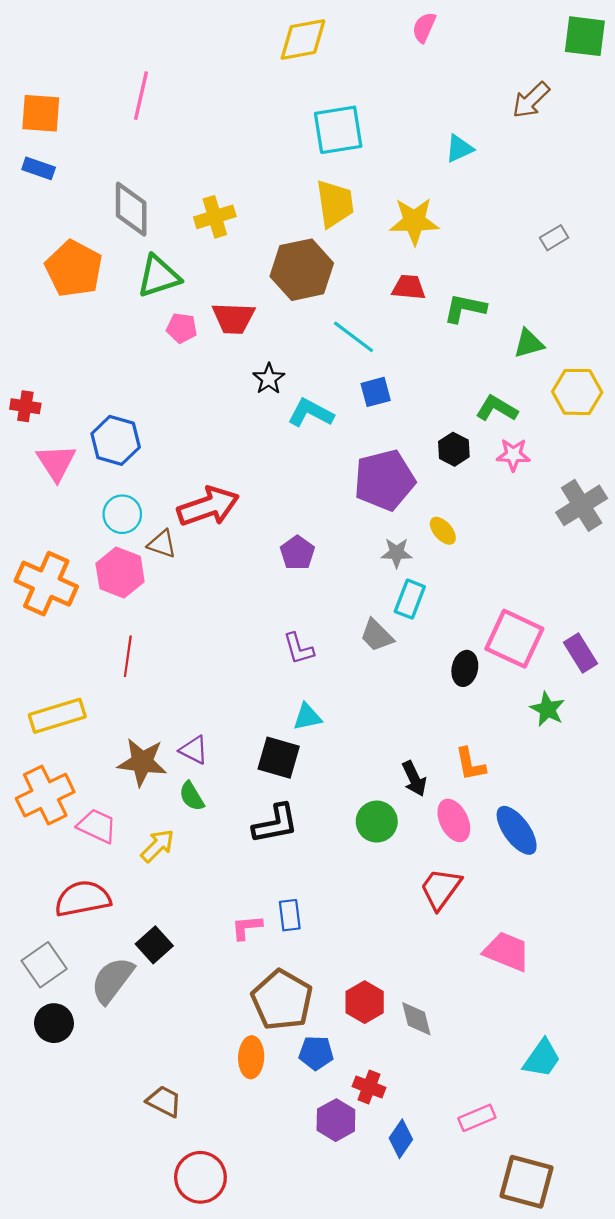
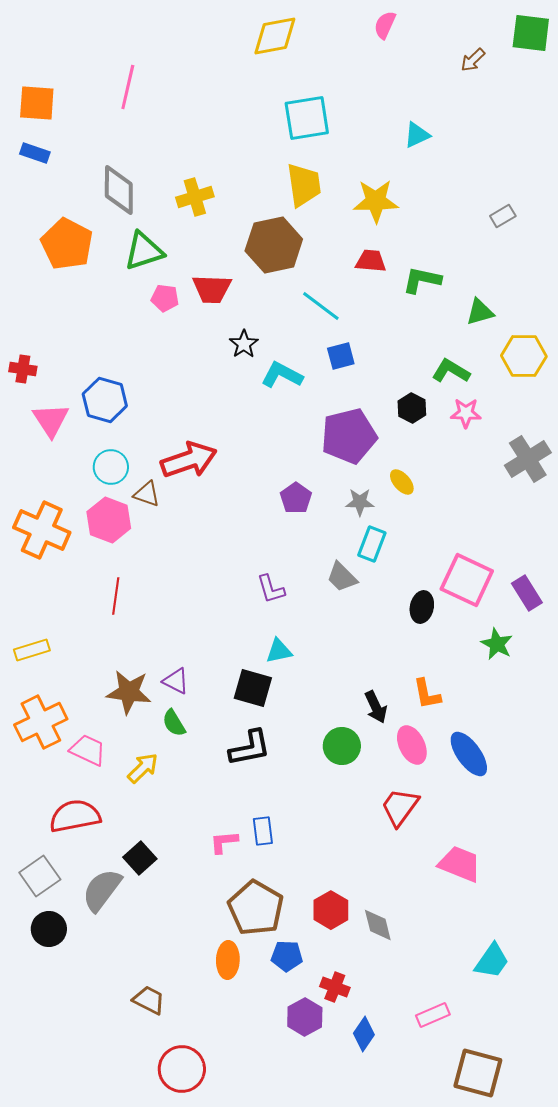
brown arrow: (531, 100) -> (473, 60), moved, size x0.7
purple pentagon: (297, 553) -> (296, 498), moved
yellow rectangle: (57, 716) -> (32, 650), moved, size x0.7

